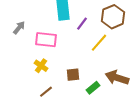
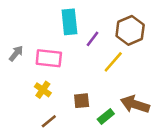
gray arrow: (19, 28) -> (16, 53), moved

